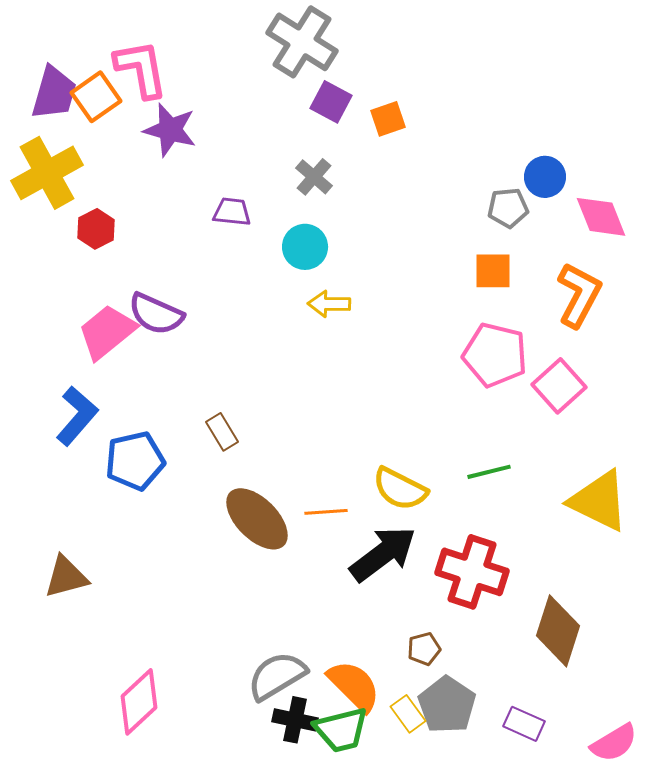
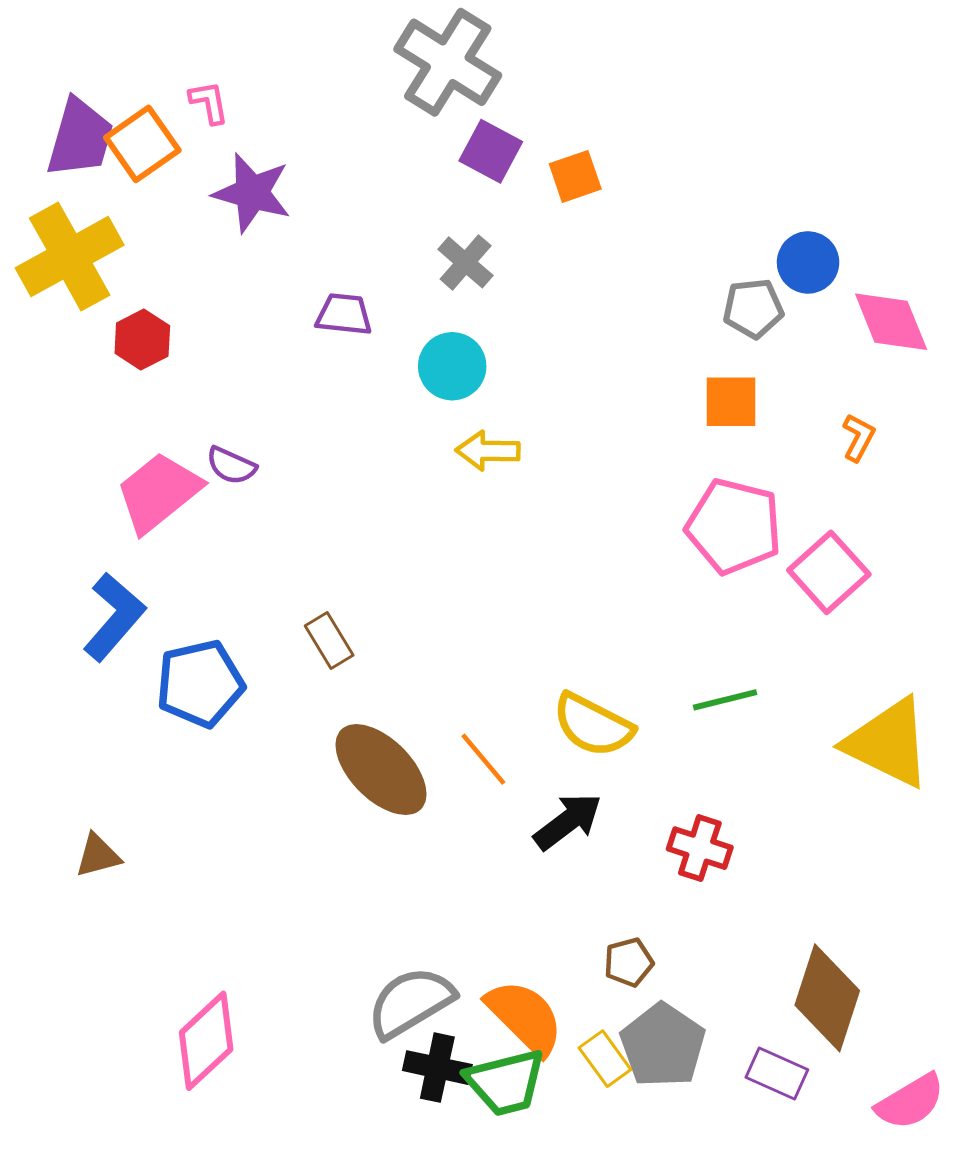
pink L-shape: (141, 69) -> (209, 102), size x0.5
orange L-shape: (579, 295) -> (858, 437), size x0.5
purple semicircle: (156, 314) -> (231, 466), size x0.6
orange line: (326, 512) -> (483, 759), turned 54
black arrow: (383, 554) -> (568, 821), size x0.7
red cross: (472, 572) -> (700, 848), size x0.6
brown triangle: (66, 577) -> (98, 856), size x0.7
brown diamond: (558, 631) -> (827, 998), moved

